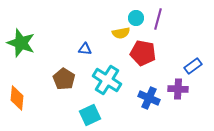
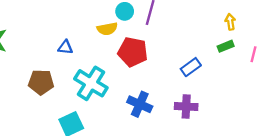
brown pentagon: (64, 79) -> (41, 82), turned -30
purple cross: (178, 89) -> (186, 107), moved

